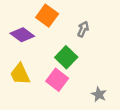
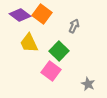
purple diamond: (22, 35) -> (20, 15), moved
yellow trapezoid: (20, 74) -> (29, 43), moved

